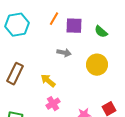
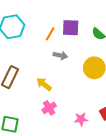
orange line: (54, 19) -> (50, 34), moved

